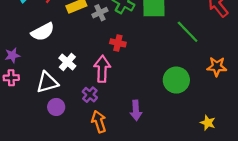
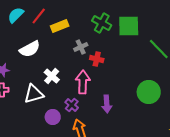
gray cross: (100, 13) -> (81, 47), moved
purple circle: (56, 107) -> (53, 117), moved
purple arrow: (136, 110) -> (107, 104), moved

